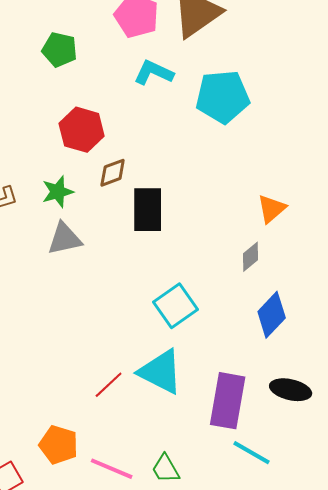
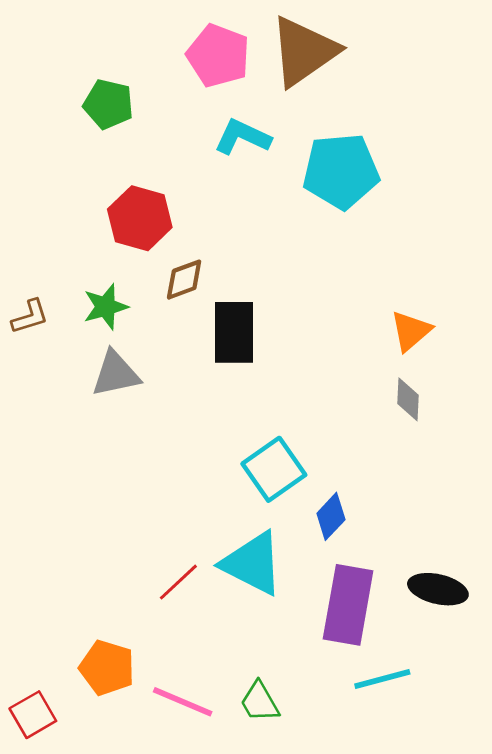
gray diamond: (251, 257) -> (408, 399), moved, turned -48
blue diamond: (272, 315) -> (331, 516), moved, size x0.7
cyan line: (252, 453) -> (382, 679), turned -45

